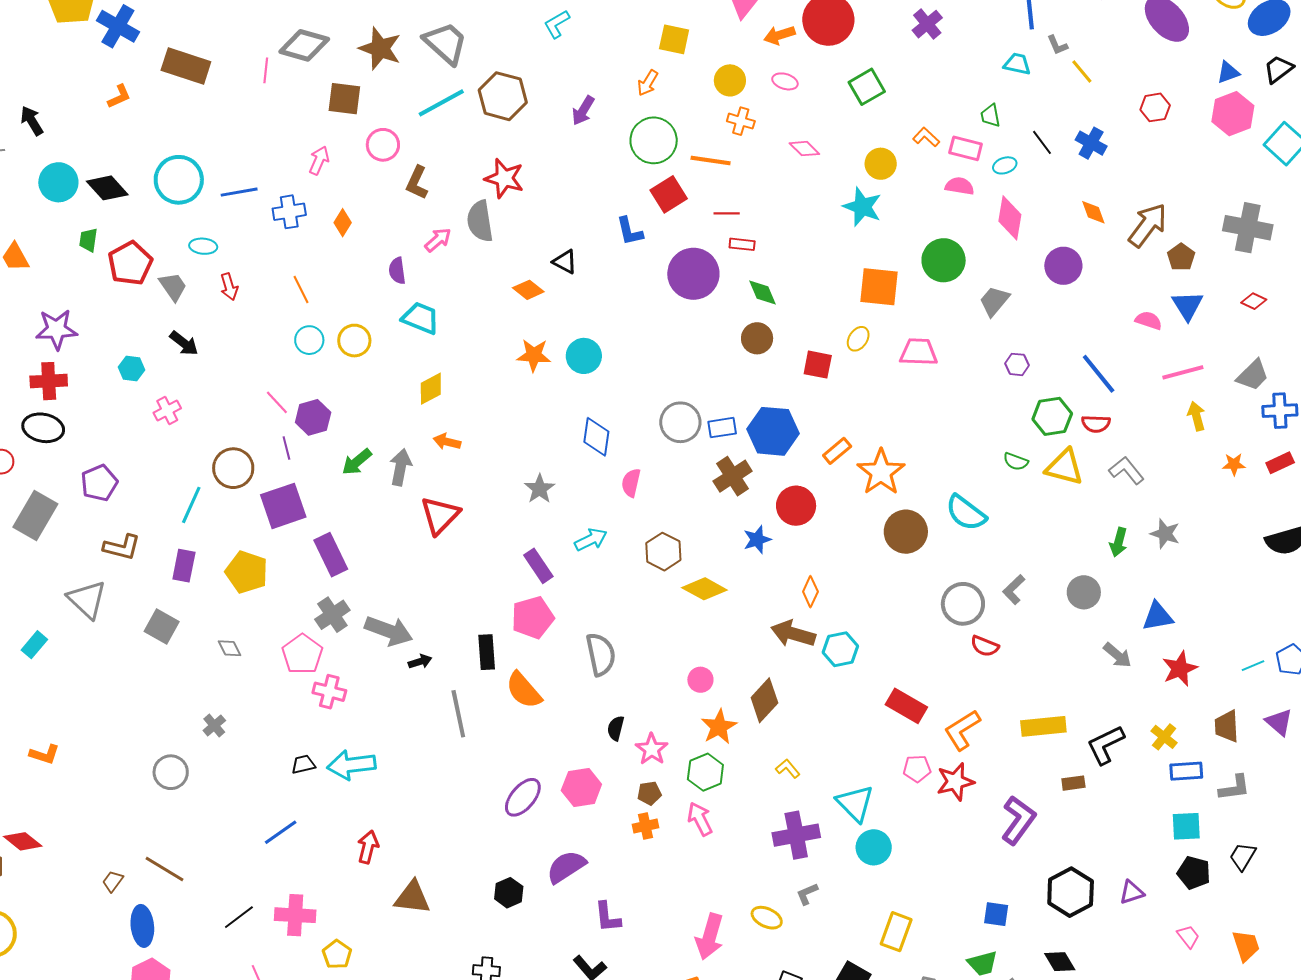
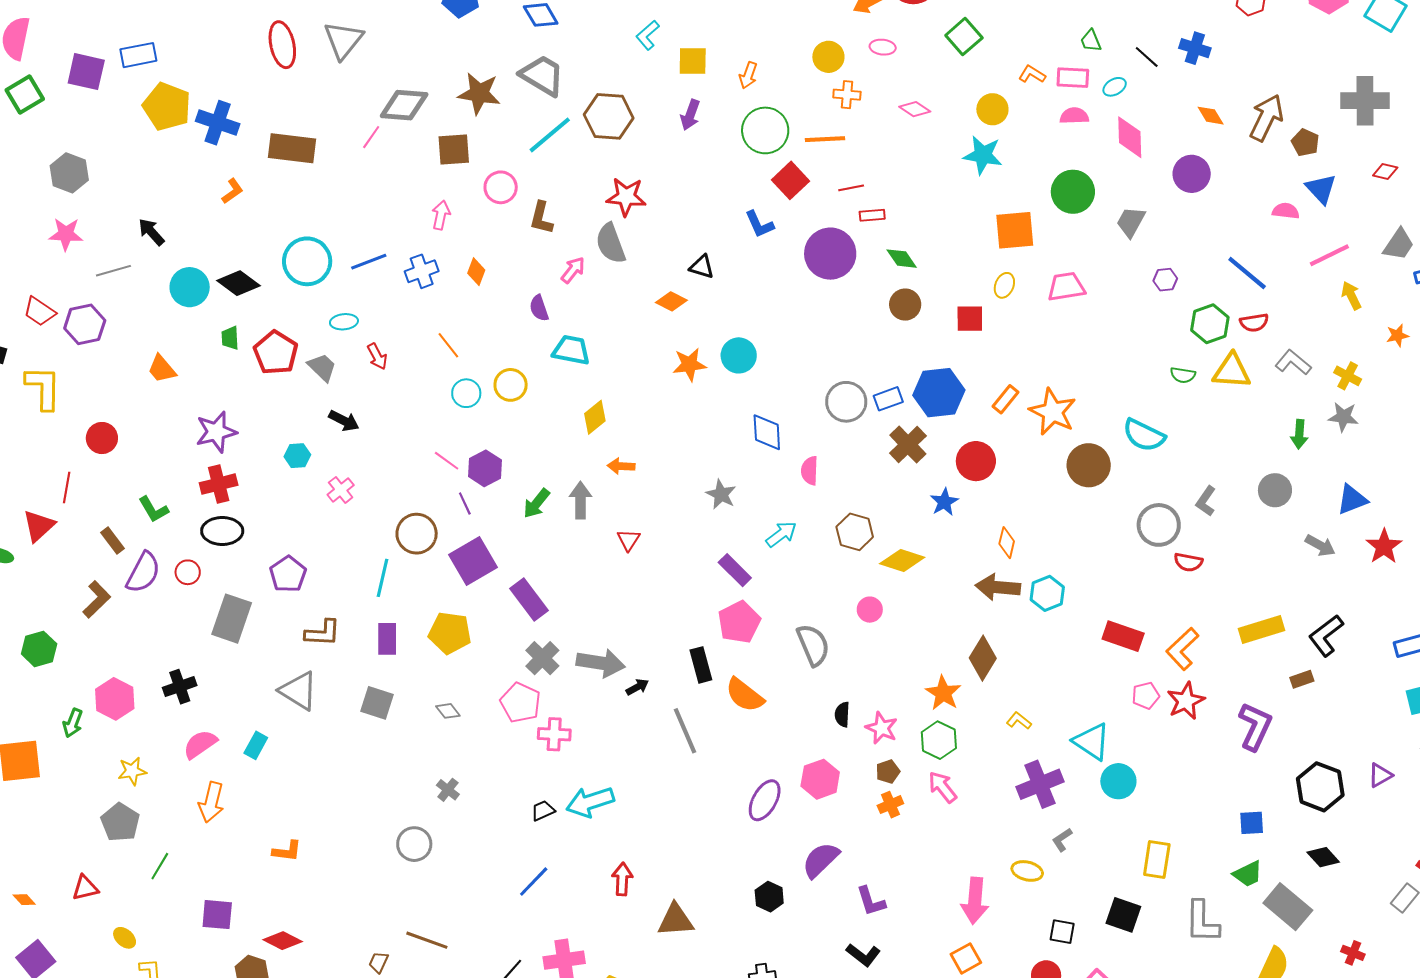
yellow square: (674, 39) -> (693, 61), moved
pink line: (266, 70) -> (371, 137), turned 40
red triangle: (440, 515) -> (629, 540), size x0.6
pink circle: (700, 680) -> (870, 610), moved
yellow cross: (1164, 737) -> (1348, 376), moved

